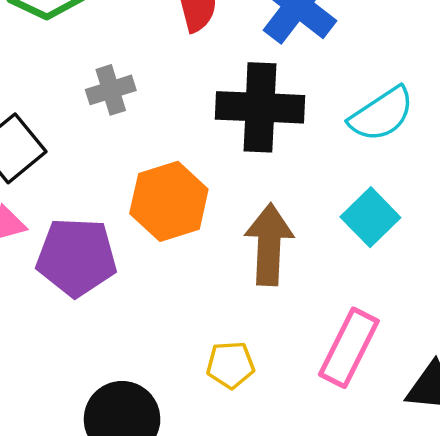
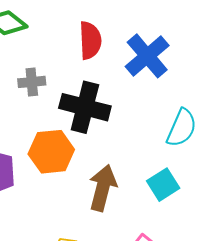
black cross: (260, 107) -> (85, 107), moved
cyan semicircle: (382, 114) -> (182, 128), turned -45

